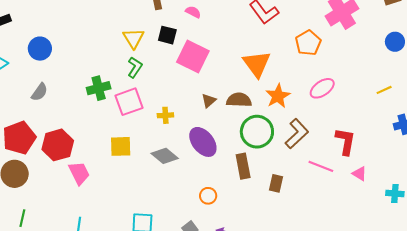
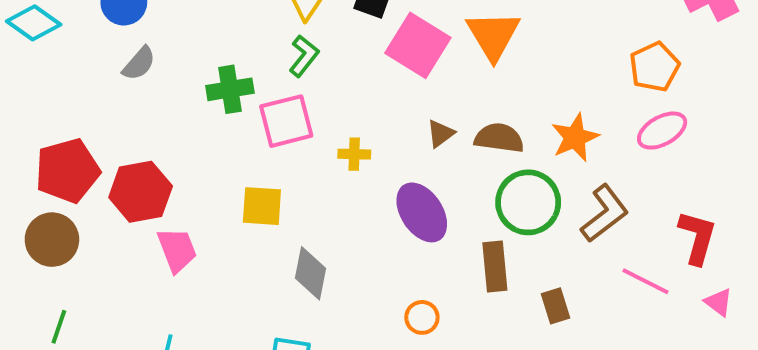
orange pentagon: (308, 43) -> (654, 67), moved
orange triangle: (257, 64) -> (493, 35), moved
gray semicircle: (39, 92) -> (139, 63), moved
gray diamond: (165, 156) -> (311, 273), moved, turned 56
brown rectangle: (276, 183) -> (555, 306), turned -36

